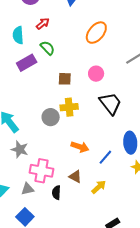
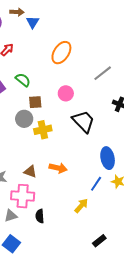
green semicircle: (47, 48) -> (23, 80), moved
gray circle: (51, 117) -> (24, 119), moved
blue line: (105, 157) -> (96, 184), moved
brown triangle: (75, 177) -> (30, 172), moved

